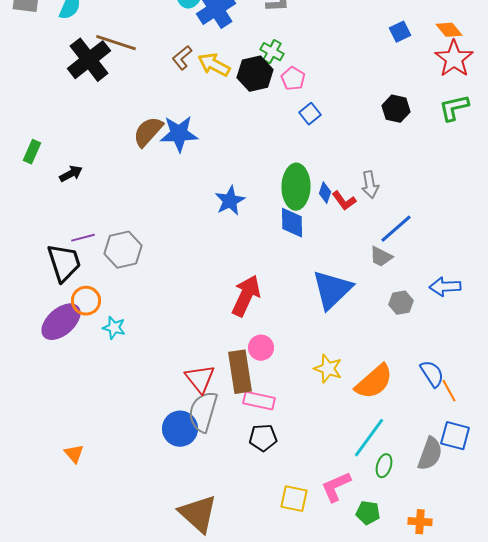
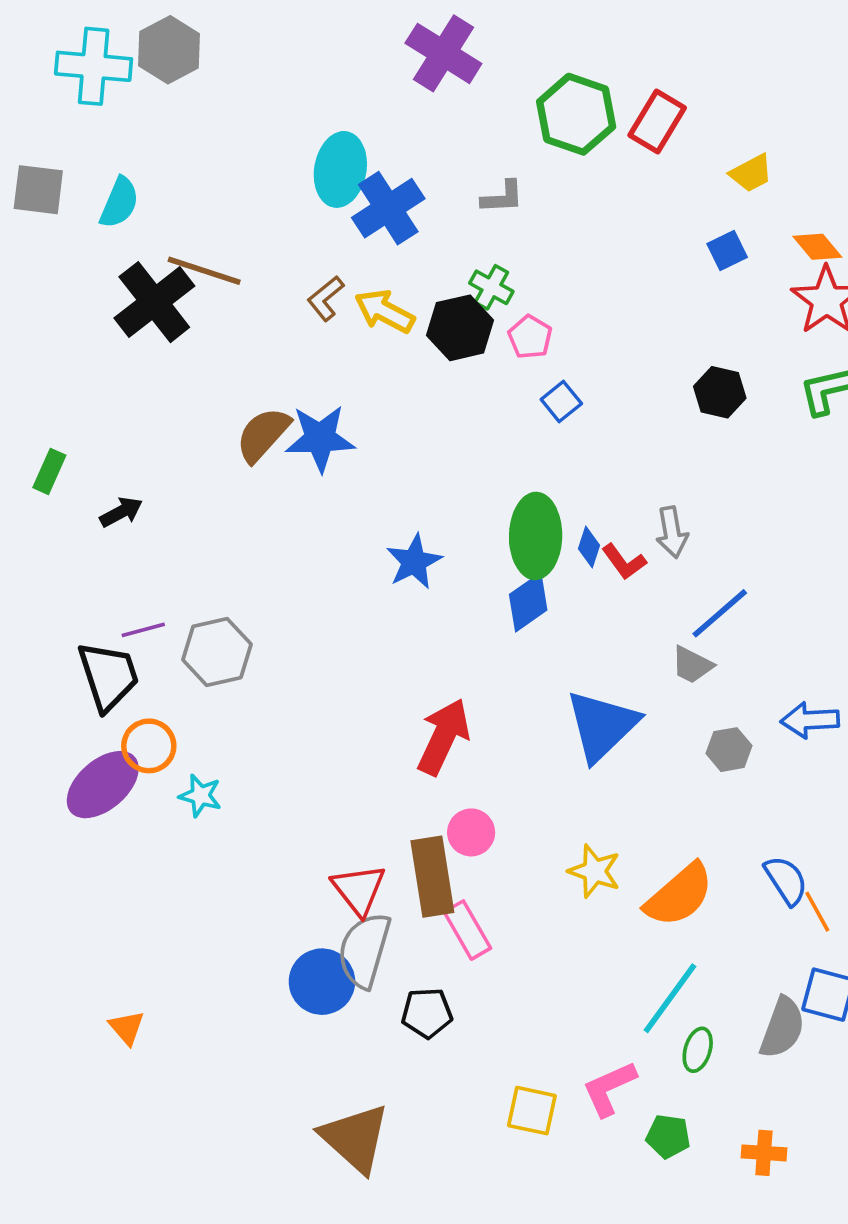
blue diamond: (292, 223) -> (528, 602), turned 56
pink rectangle: (259, 401) -> (467, 930), turned 48
black pentagon: (263, 438) -> (427, 1013), moved

